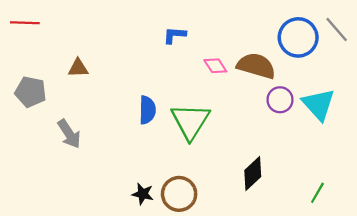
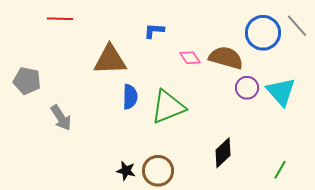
red line: (25, 23) -> (60, 19), moved
brown triangle: (78, 68) -> (110, 60), moved, size x1.8
green triangle: (190, 121) -> (168, 107), turned 36

